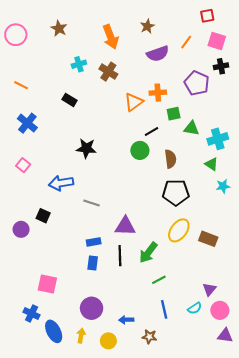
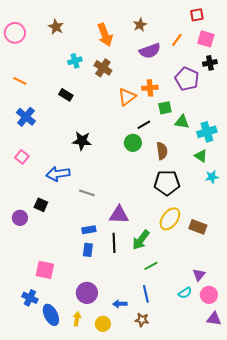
blue line: (164, 309) -> (146, 294), moved

